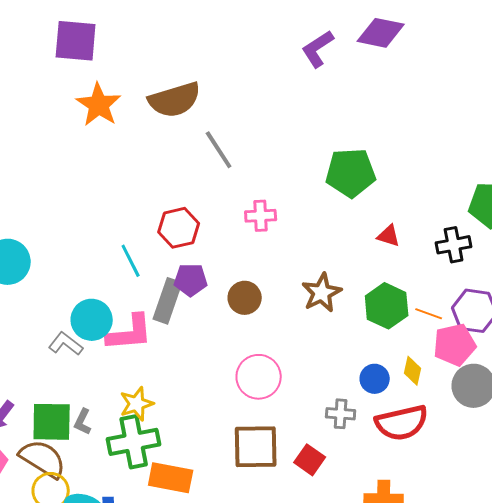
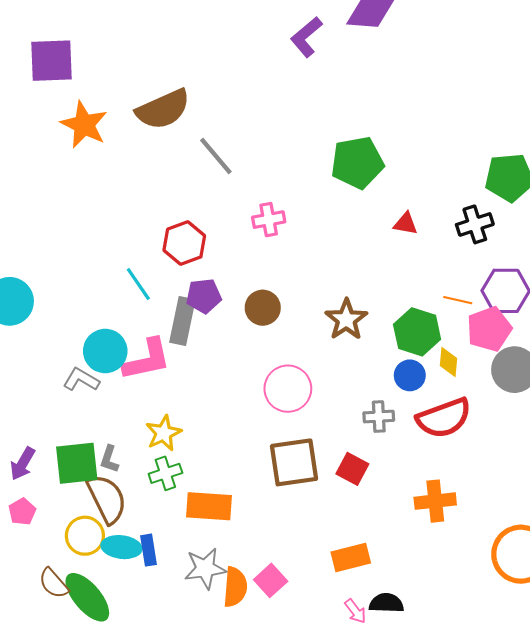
brown star: (322, 293) -> (346, 319), moved
green hexagon: (387, 306) -> (417, 332), moved
green cross: (134, 442) -> (165, 473), size x0.6
brown semicircle: (43, 459) -> (107, 499), moved, turned 39

